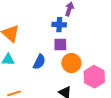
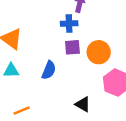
orange circle: (71, 63) -> (99, 52), moved

